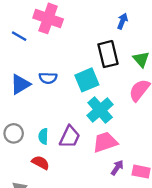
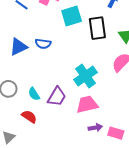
cyan square: (87, 80) -> (72, 16), moved
cyan semicircle: (43, 136) -> (34, 94), turned -40
purple arrow: (117, 168) -> (95, 128), turned 40

